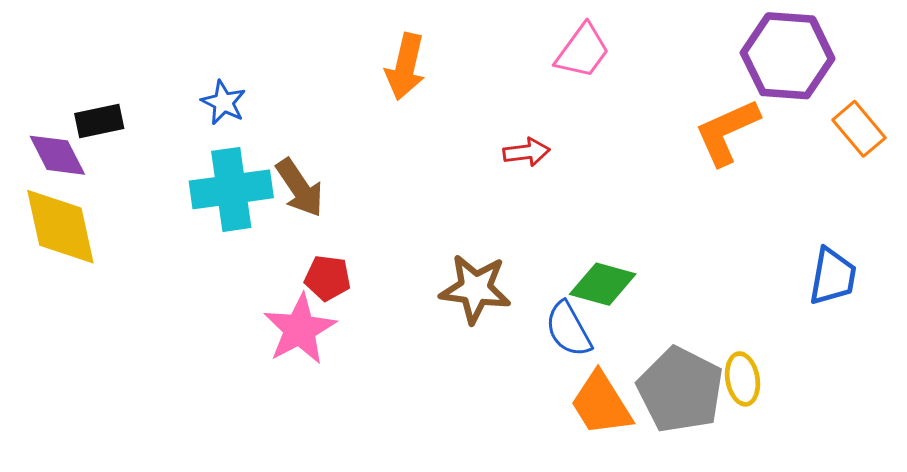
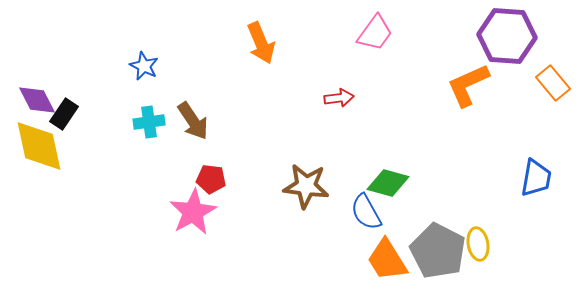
orange arrow: (405, 67) -> (261, 43), turned -36
black rectangle: (99, 121) -> (64, 114), moved, turned -44
cyan cross: (231, 189) -> (149, 122), size x0.6

